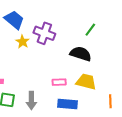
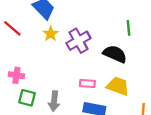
green line: (90, 30) -> (128, 28), turned -48
purple cross: (44, 33) -> (78, 41), moved, turned 35

